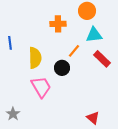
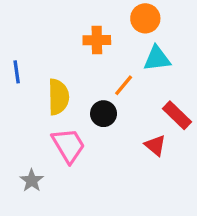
red rectangle: (102, 59) -> (177, 115), moved
gray star: (13, 114) -> (32, 180), moved
red triangle: (93, 118) -> (155, 145), moved

